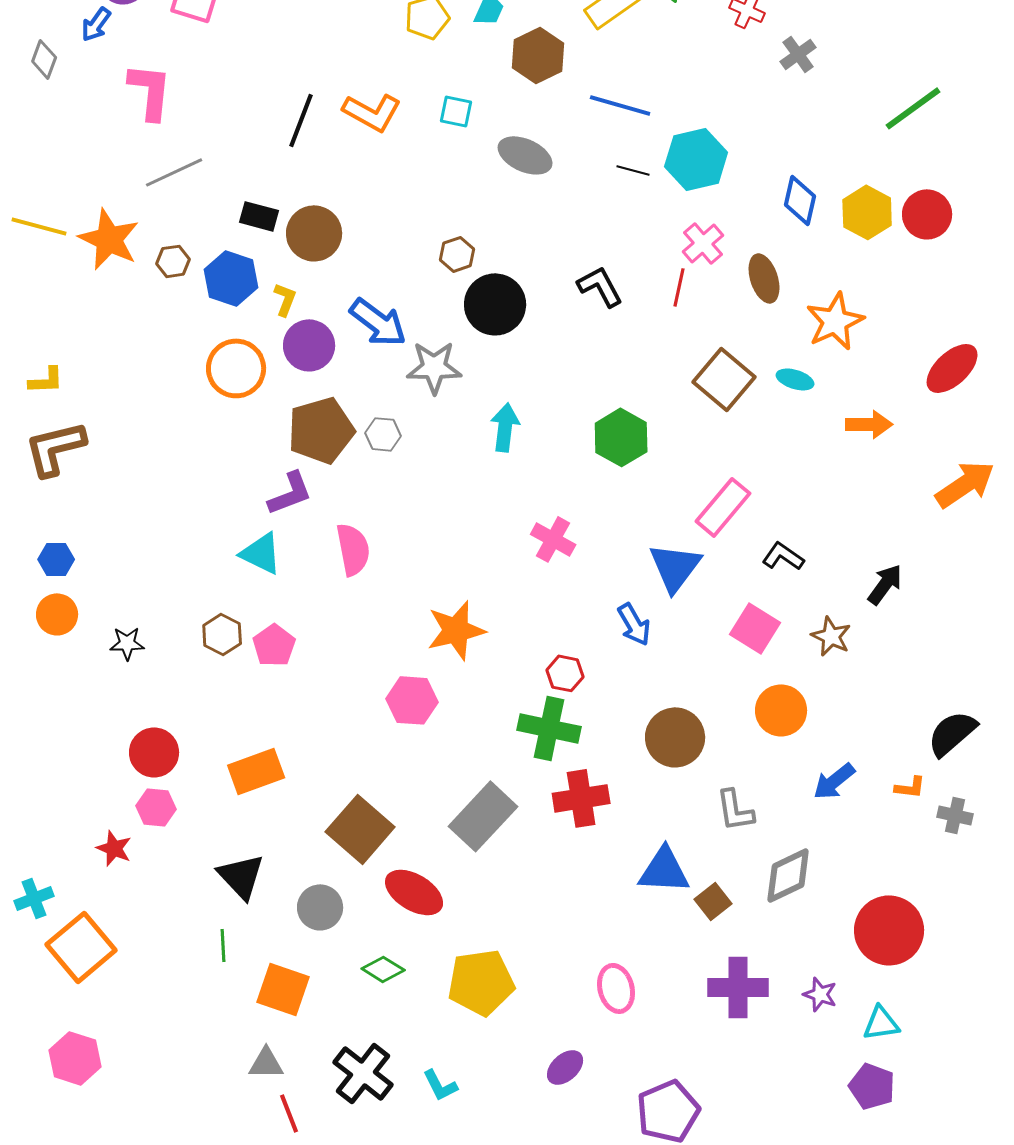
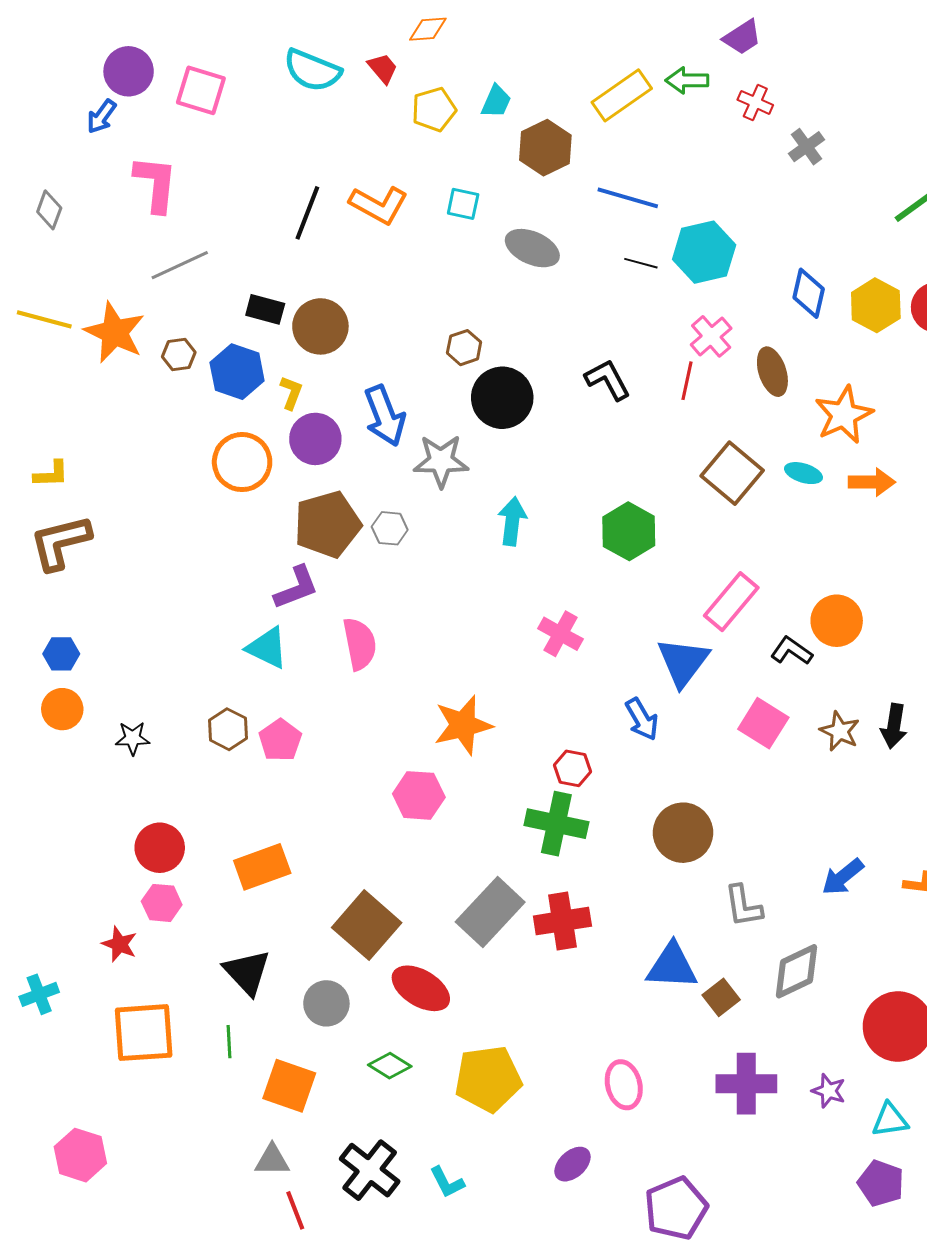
gray diamond: (44, 59) -> (49, 210), moved
blue arrow: (378, 322) -> (385, 416), turned 32
orange arrow: (869, 424) -> (872, 482), moved
black arrow: (885, 584) -> (894, 726), moved, turned 153
orange circle: (781, 710) -> (837, 621), moved
red cross: (581, 798) -> (562, 921), moved
orange square: (81, 947) -> (144, 1033), moved, turned 36

